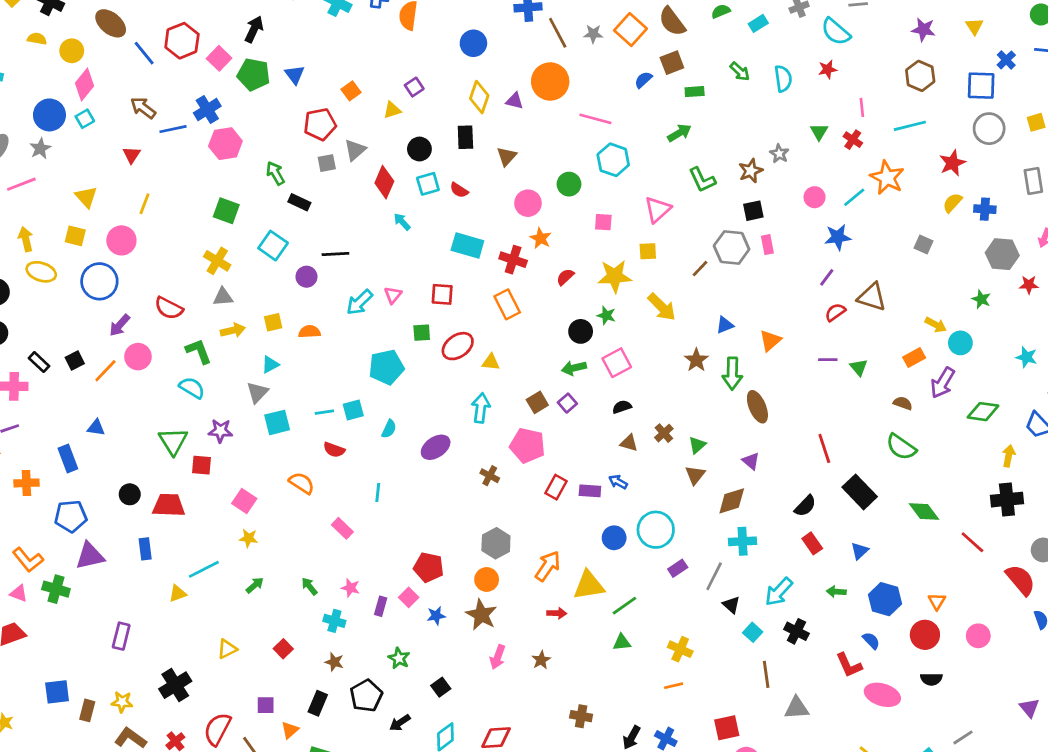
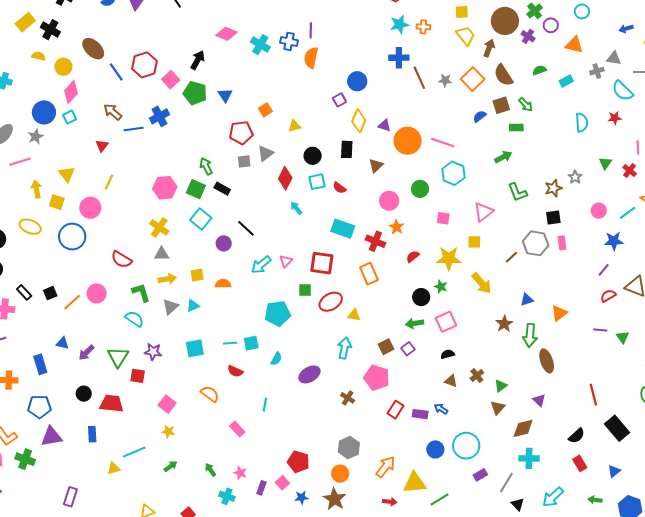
green arrow: (740, 71) -> (526, 105), moved
orange circle: (550, 81) -> (408, 141), moved
purple square: (414, 87) -> (339, 100), moved
pink hexagon: (225, 144) -> (165, 188), moved
green square: (226, 211) -> (196, 189), moved
yellow arrow: (26, 239) -> (36, 189), moved
black line: (335, 254) -> (246, 228), turned 42
red square: (442, 294) -> (322, 263), size x1.4
purple arrow: (120, 325) -> (86, 353), moved
gray triangle: (257, 392) -> (170, 307), moved

